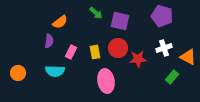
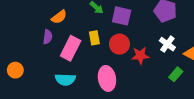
white cross: (164, 48) -> (167, 44), turned -35
pink rectangle: (71, 52) -> (71, 48), size x1.6
yellow rectangle: (95, 52) -> (94, 38), moved
cyan semicircle: (55, 71) -> (65, 80), moved

